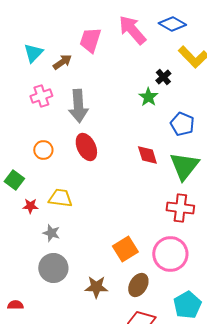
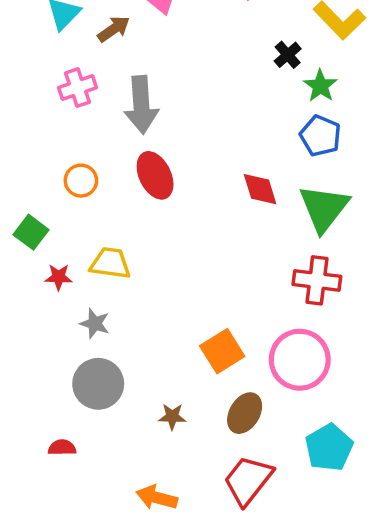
green star: (148, 97) -> (320, 86), moved
brown star: (96, 287) -> (172, 417), size x0.7
red semicircle: (15, 305) -> (62, 448), moved

